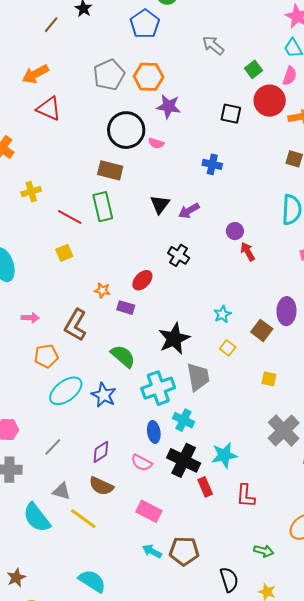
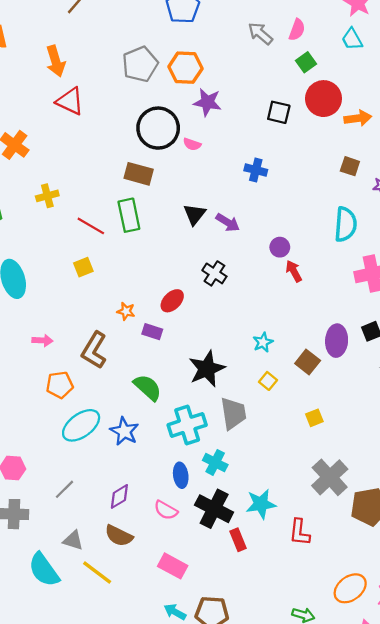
orange arrow: (35, 74) -> (56, 61), turned -80
pink semicircle: (290, 76) -> (297, 30), moved
purple arrow: (189, 211) -> (228, 222), turned -120
yellow square: (269, 379) -> (314, 418), turned -35
red L-shape: (246, 496) -> (300, 532), moved

